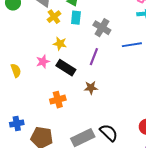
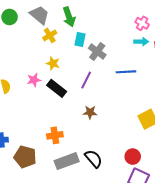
cyan rectangle: (76, 18) -> (80, 40), moved
brown star: (91, 88) -> (90, 112), moved
orange cross: (58, 100) -> (55, 135), moved

